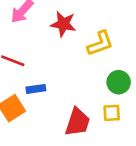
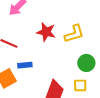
red star: (63, 24) -> (46, 32), moved

